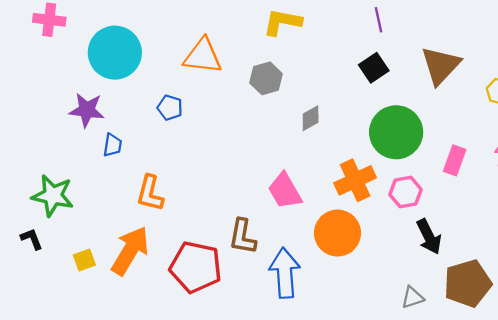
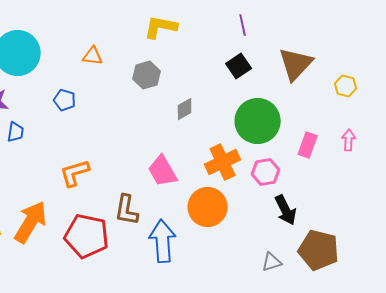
orange triangle: (203, 56) -> (93, 56), size x0.6
orange L-shape: (150, 193) -> (75, 173), moved, turned 60
brown pentagon: (468, 283) -> (319, 250), turned 30

